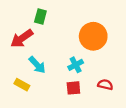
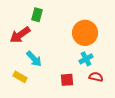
cyan cross: (76, 65) -> (86, 59), moved

